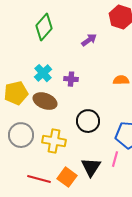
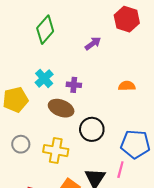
brown ellipse: (45, 101) -> (61, 108), moved
gray circle: (21, 135) -> (21, 144), size x0.7

